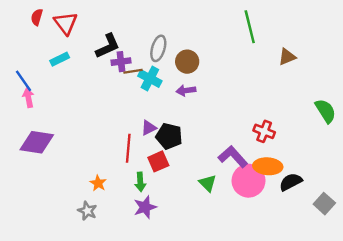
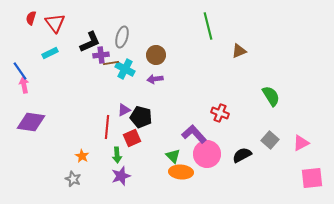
gray ellipse: (158, 48) -> (122, 37), moved
orange ellipse: (268, 166) -> (181, 172), moved
gray square: (324, 204) -> (270, 140), moved

